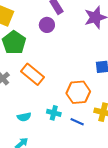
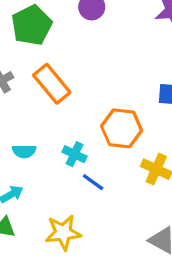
blue line: (77, 122) -> (93, 182), moved

